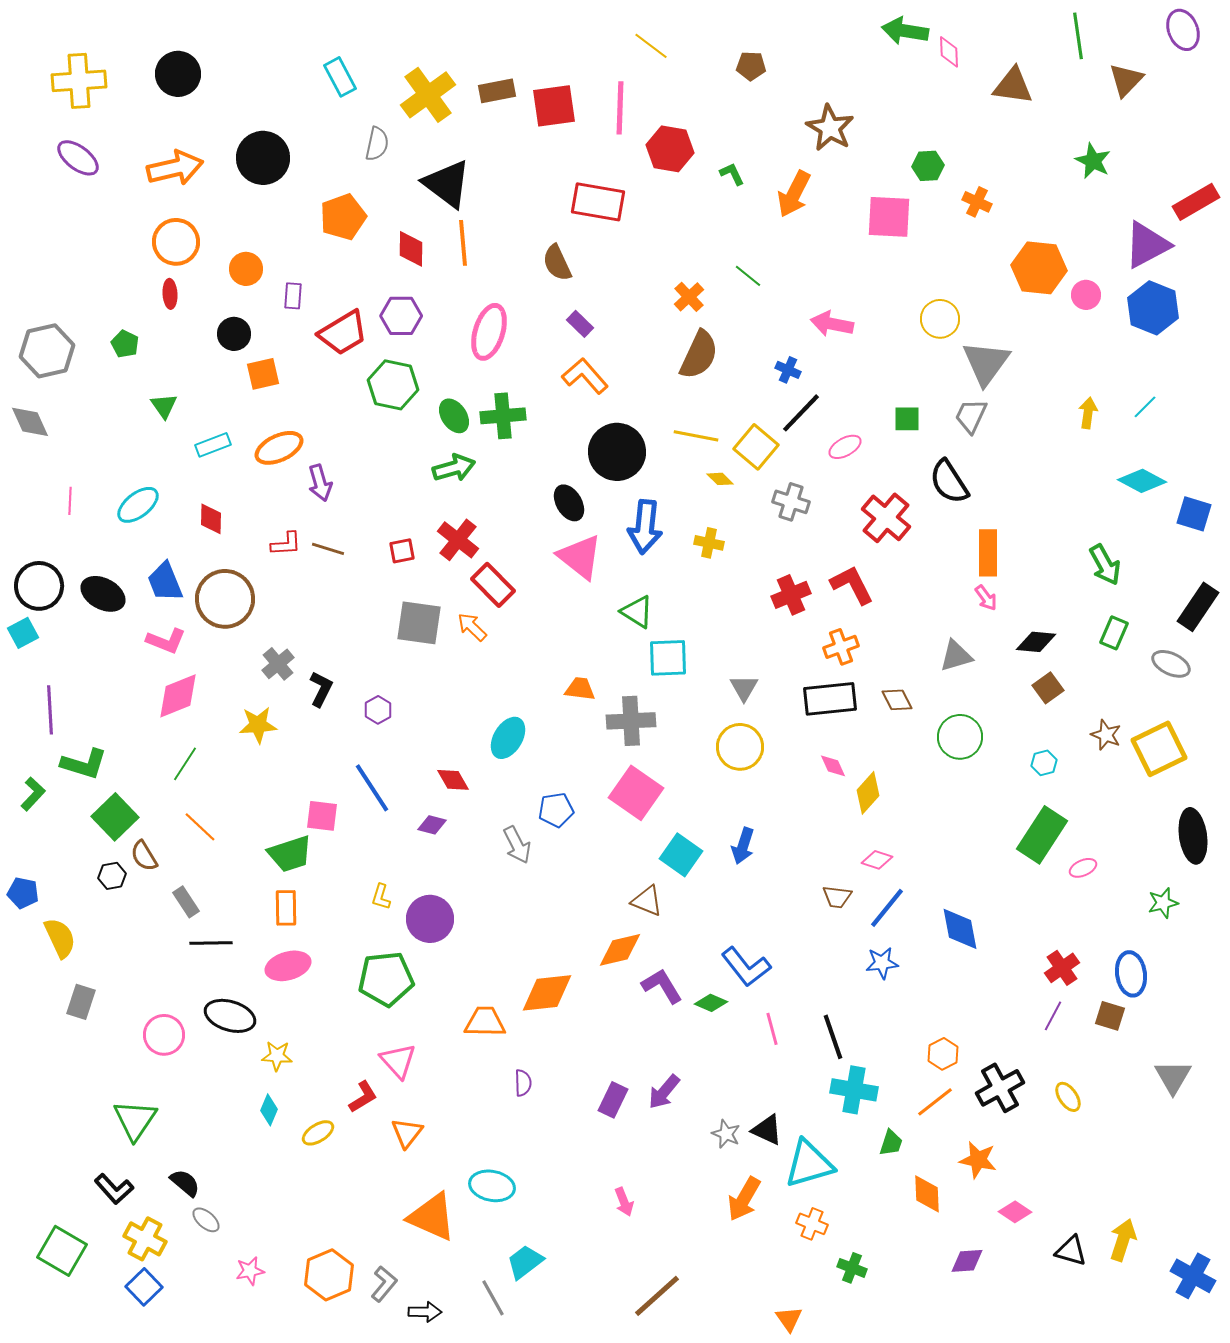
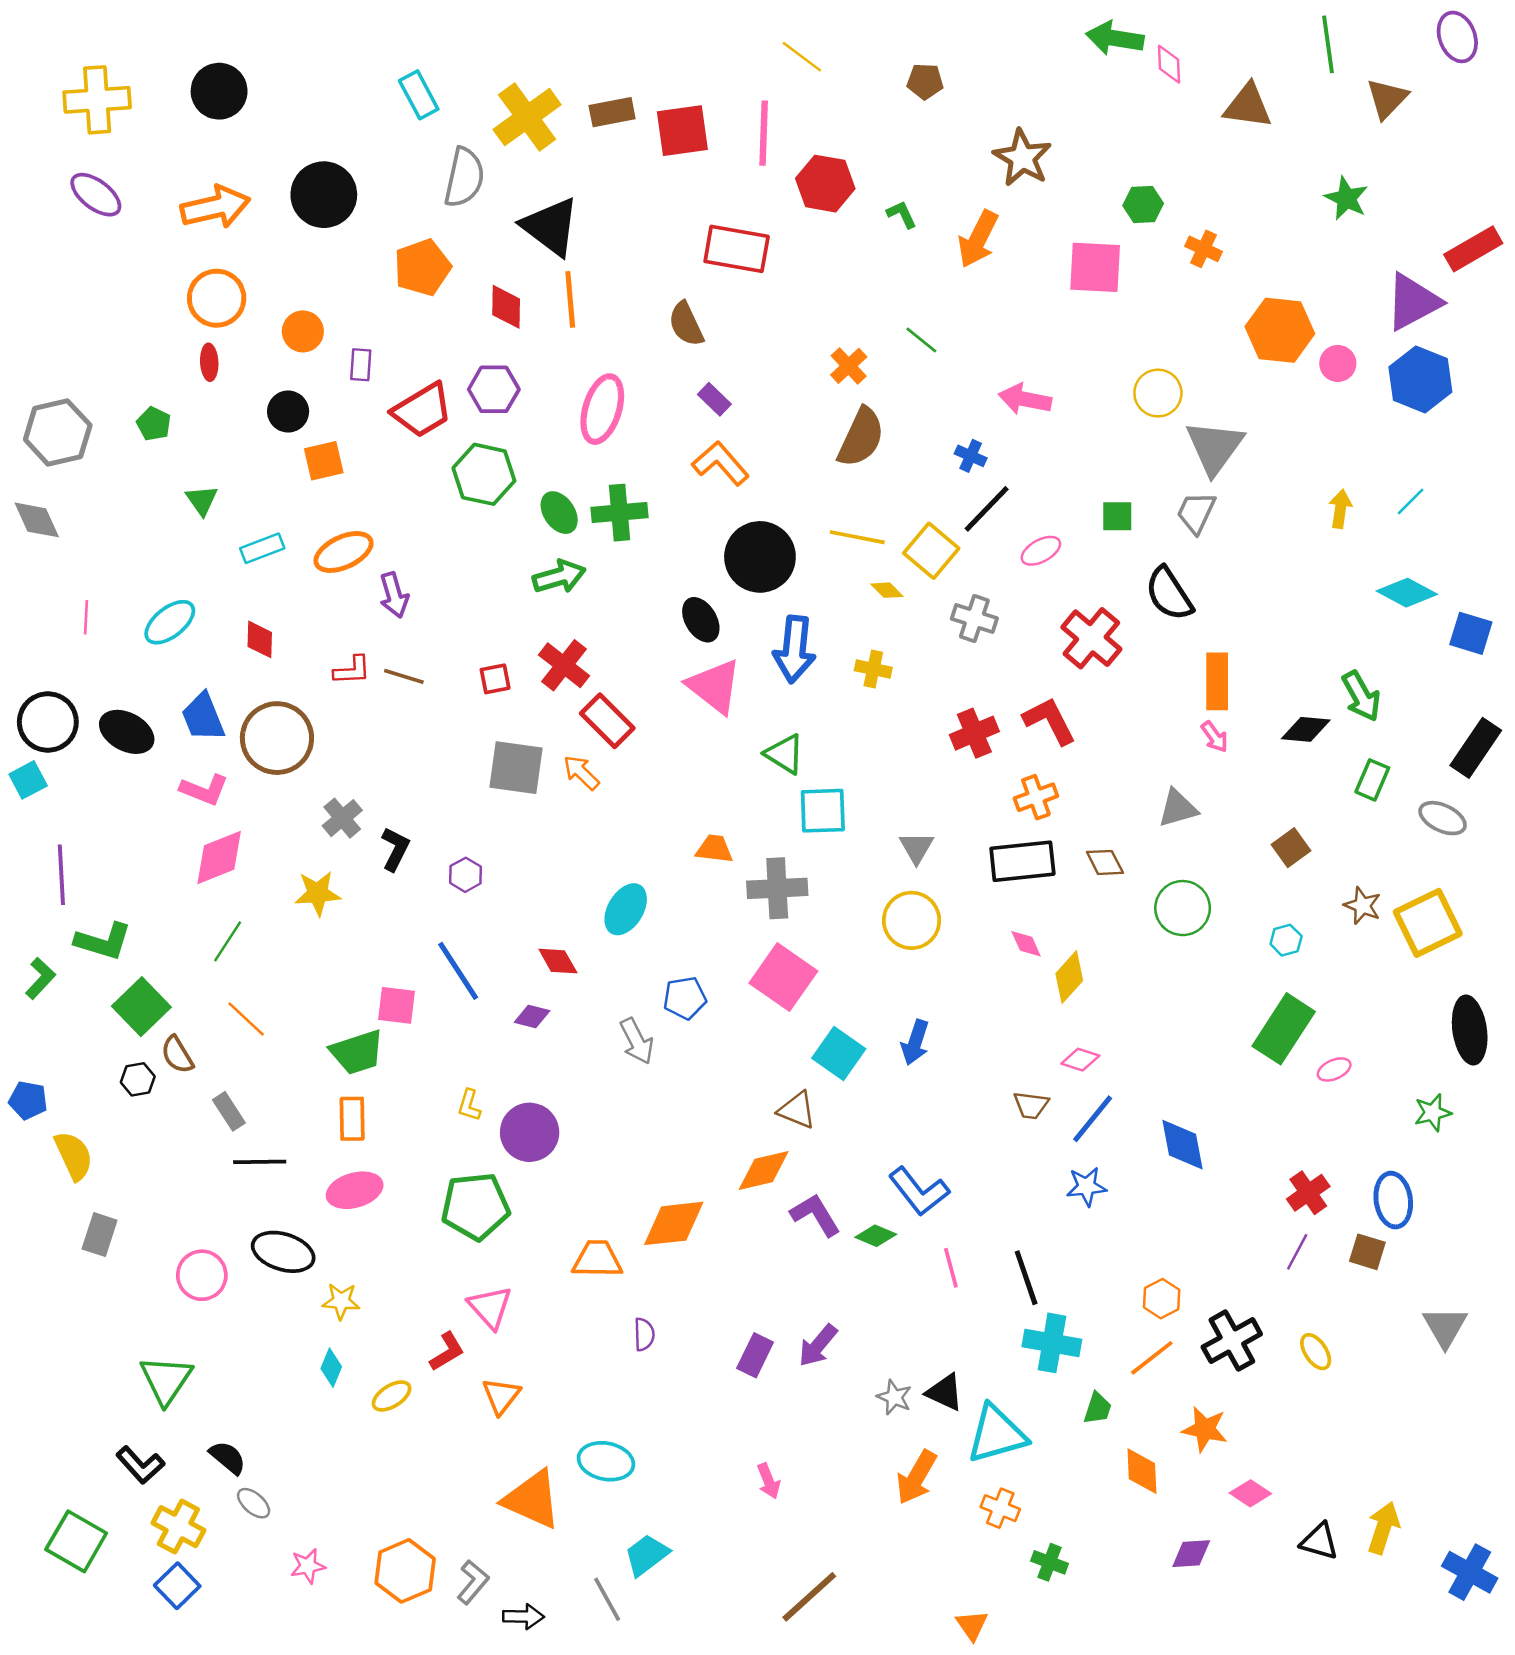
gray semicircle: (377, 144) -> (464, 177), size x1.4
black diamond: (1036, 642) -> (1306, 729), moved

